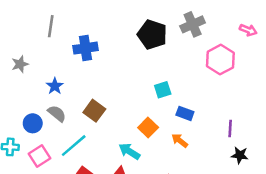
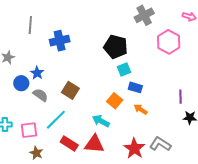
black pentagon: (152, 34) -> (116, 47), moved
blue rectangle: (185, 113) -> (135, 87), moved
blue circle: (33, 123) -> (21, 83), moved
pink square: (40, 156) -> (29, 130), turned 30

